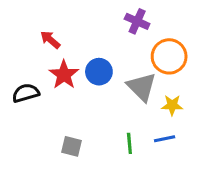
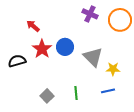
orange circle: (169, 56) -> (120, 20), moved
green line: (129, 143) -> (76, 93), moved
gray square: (72, 146) -> (47, 96), turned 32

